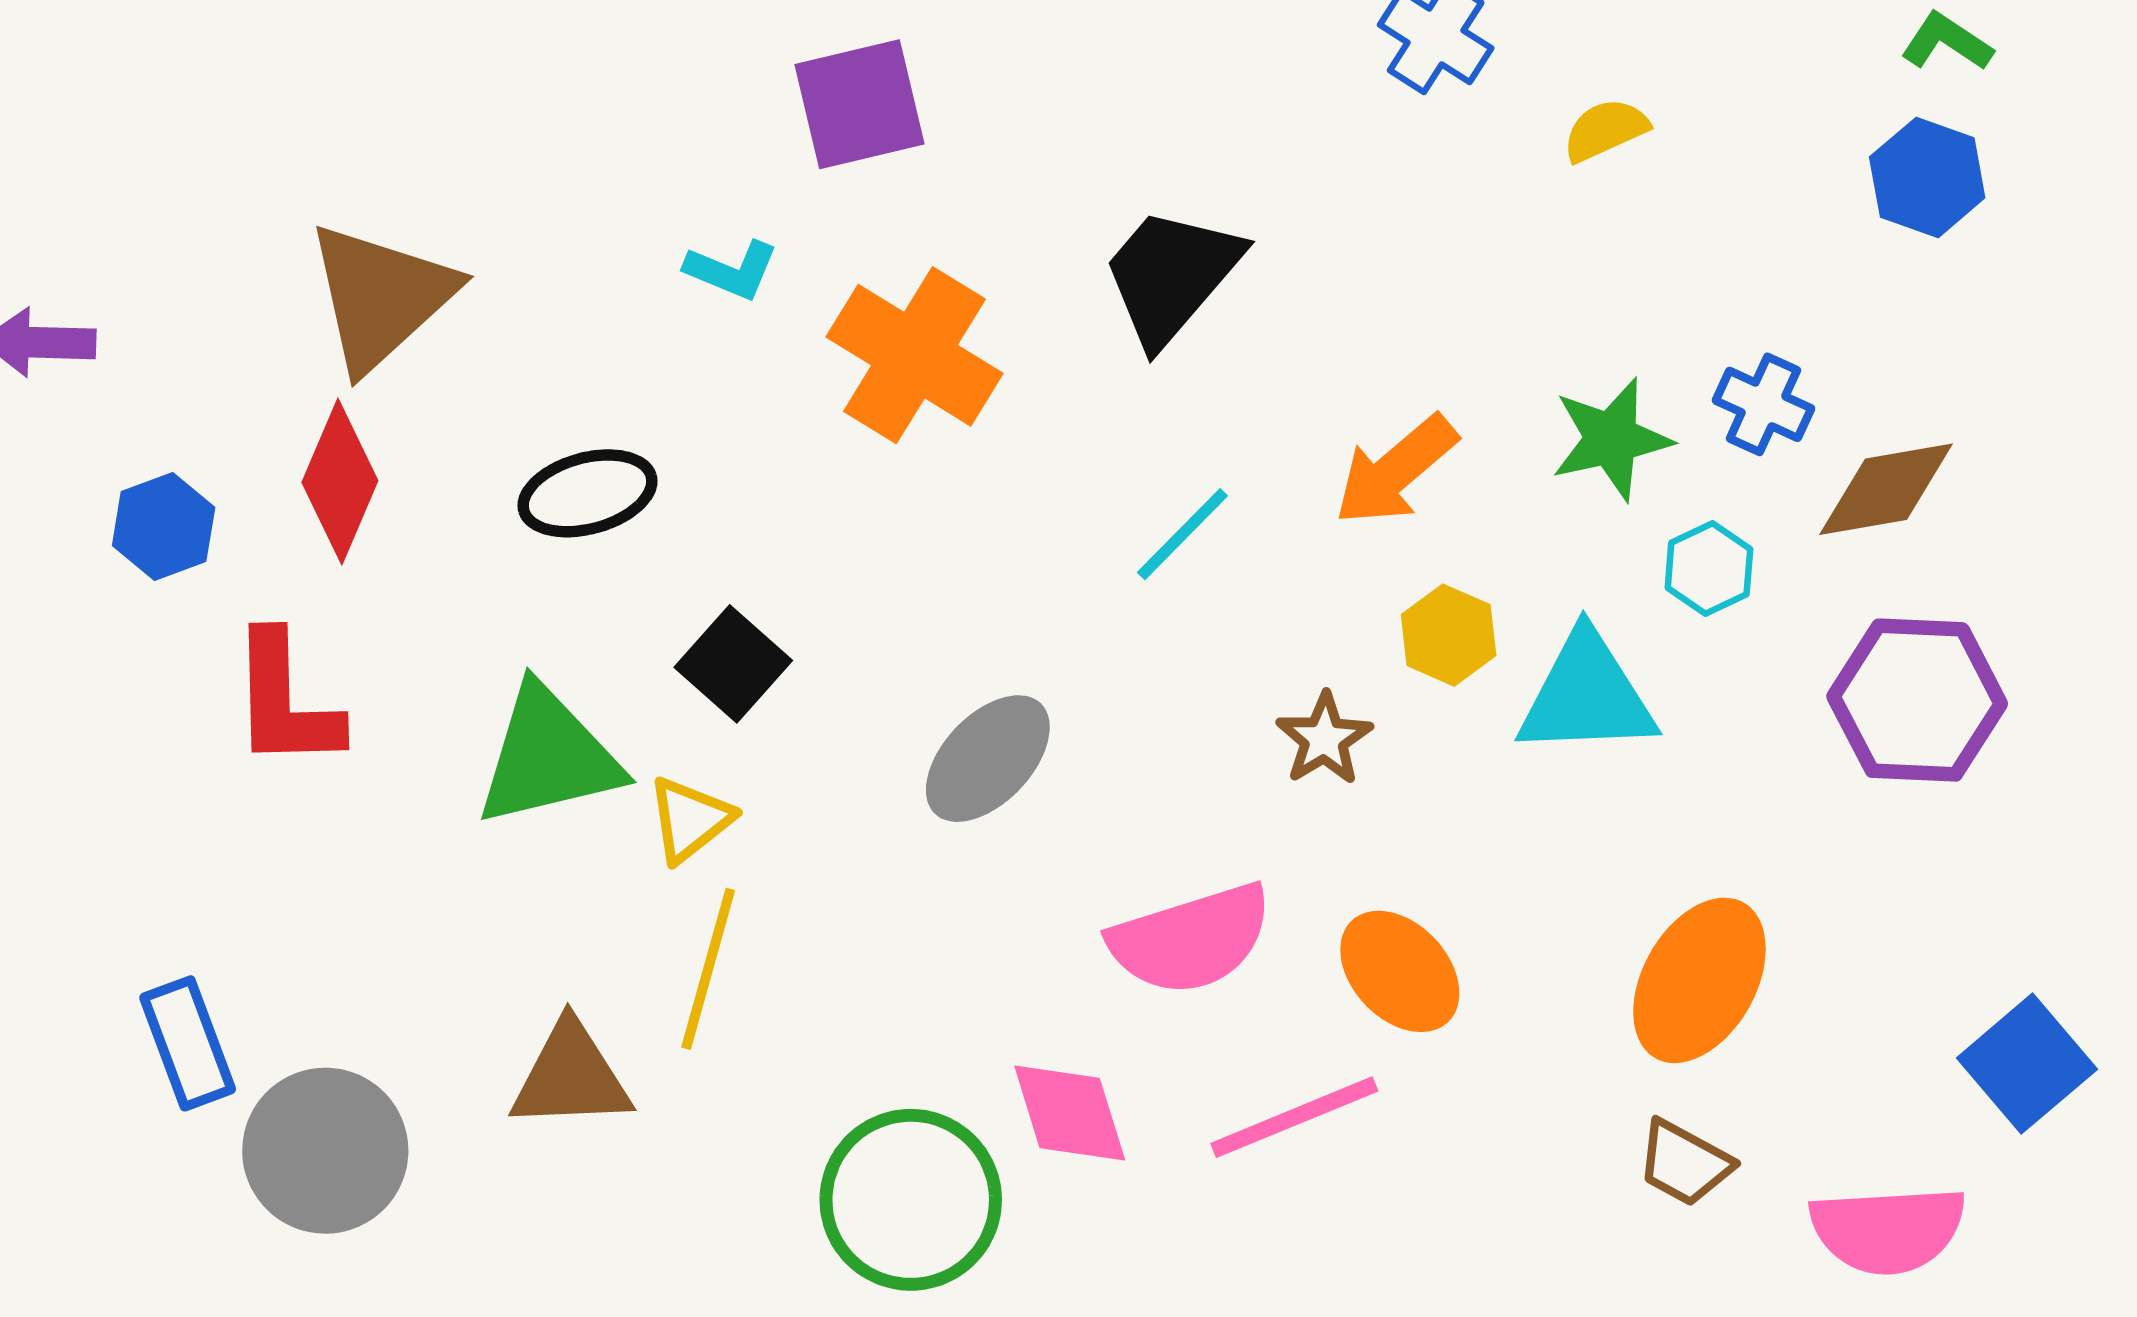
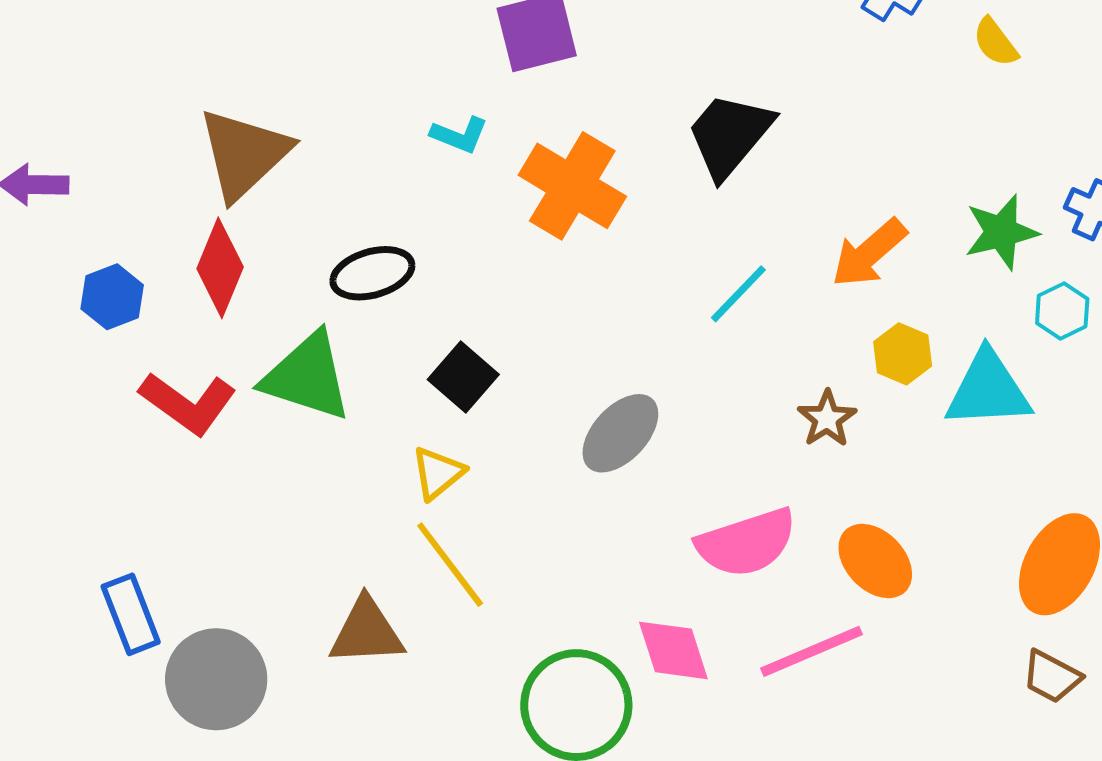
yellow semicircle: (1605, 130) -> (995, 42), turned -102
red L-shape: (285, 701) -> (188, 403), turned -52
green triangle: (548, 756) -> (307, 377), moved, turned 32
yellow line: (708, 969) -> (450, 565), turned -52

